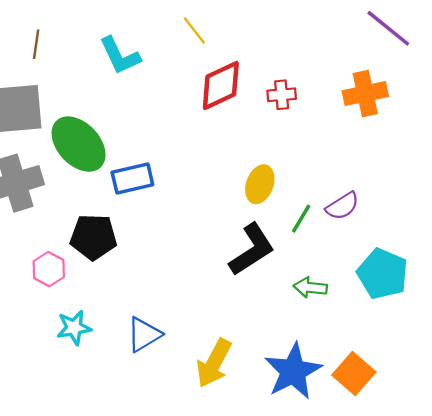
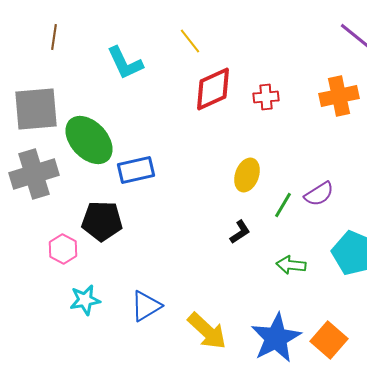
brown line: (36, 44) -> (54, 37), moved
black L-shape: (252, 250) -> (240, 232), size x0.5
yellow arrow: (214, 363) -> (207, 331), turned -75

